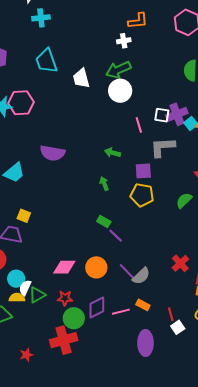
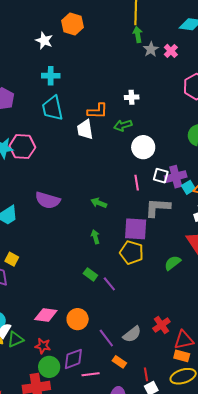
cyan cross: (41, 18) -> (51, 76), moved
orange L-shape: (138, 21) -> (98, 111), moved
green arrow: (118, 70) -> (123, 125), size x0.7
white circle: (120, 91) -> (143, 147), moved
green arrow: (112, 153) -> (99, 203), moved
purple square: (143, 171) -> (136, 229), size x1.4
purple line: (116, 236) -> (109, 284), moved
purple line: (127, 272) -> (106, 338), moved
gray semicircle: (141, 276) -> (132, 334), moved
pink line: (121, 312) -> (91, 374), moved

